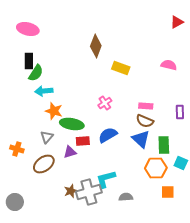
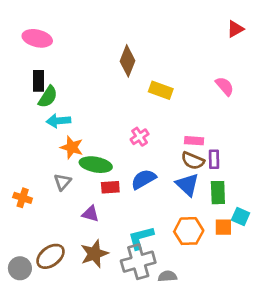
pink semicircle: (169, 65) -> (225, 86), turned 35
purple rectangle: (180, 112) -> (214, 159), moved
purple triangle: (70, 152) -> (90, 214), moved, turned 32
brown ellipse: (44, 164) -> (51, 256), moved
orange hexagon: (156, 168) -> (189, 231), moved
brown star: (71, 191) -> (94, 254), size x1.5
gray cross: (89, 192) -> (138, 262), moved
orange square: (168, 192) -> (223, 227), moved
gray semicircle: (126, 197) -> (167, 276), moved

